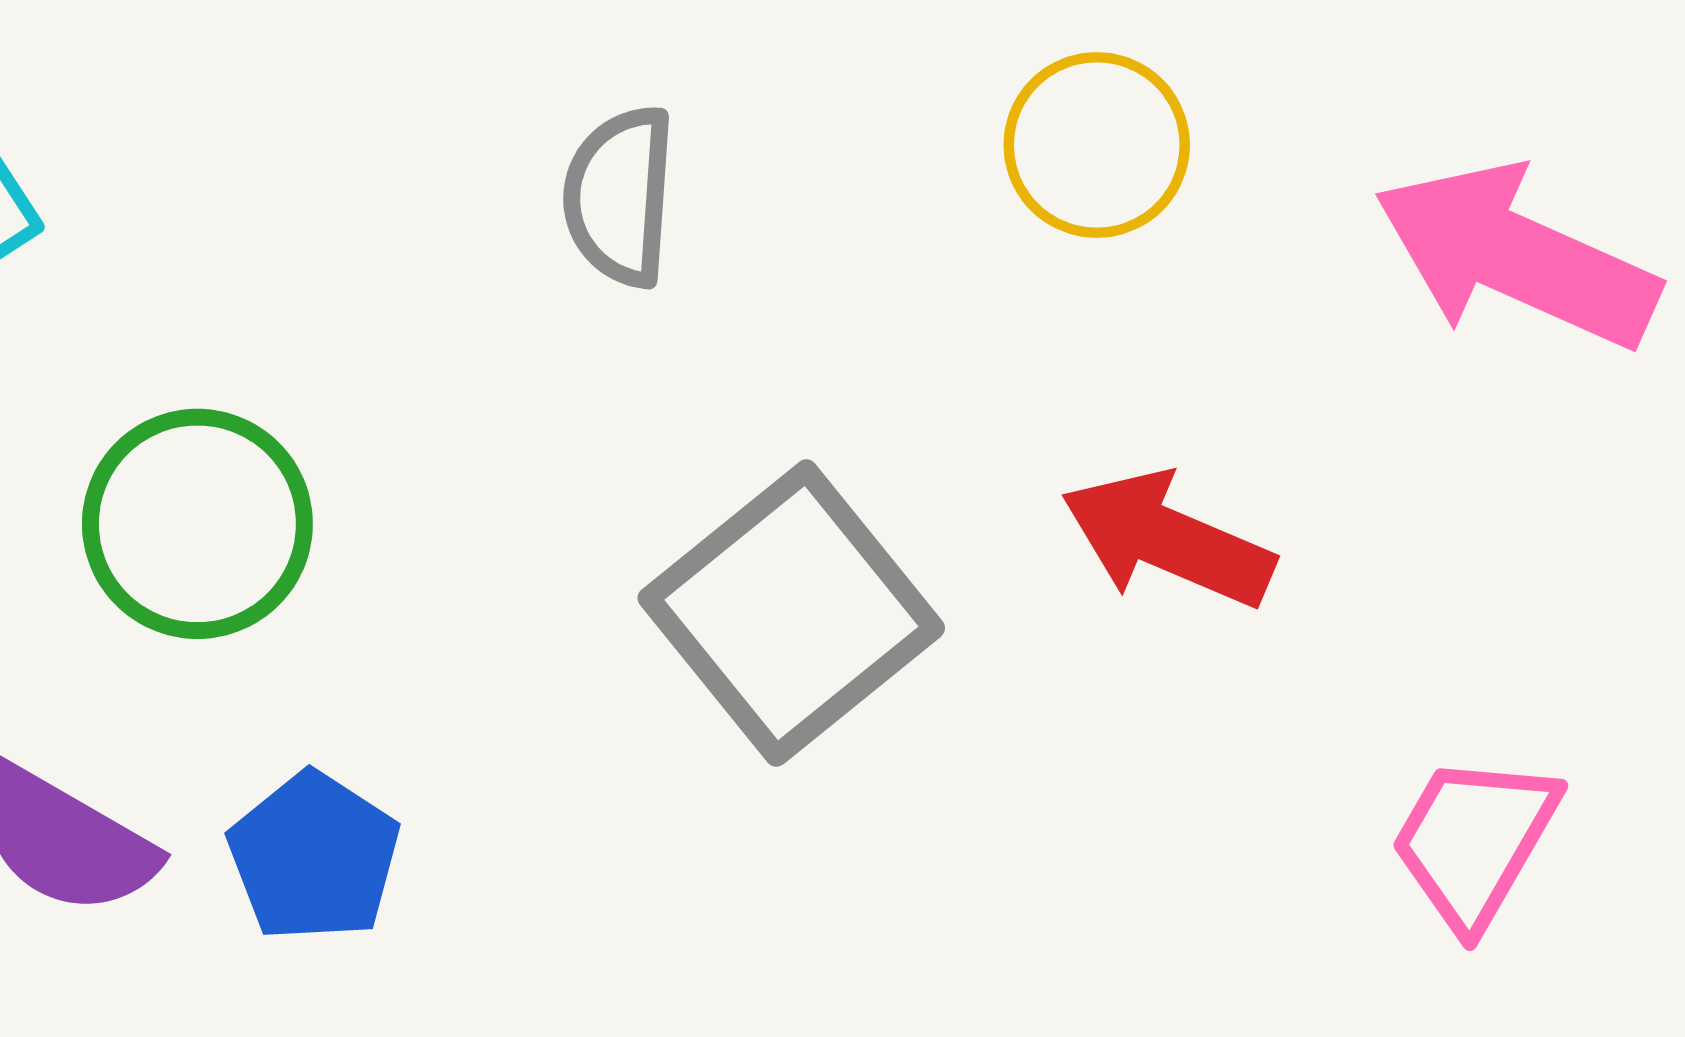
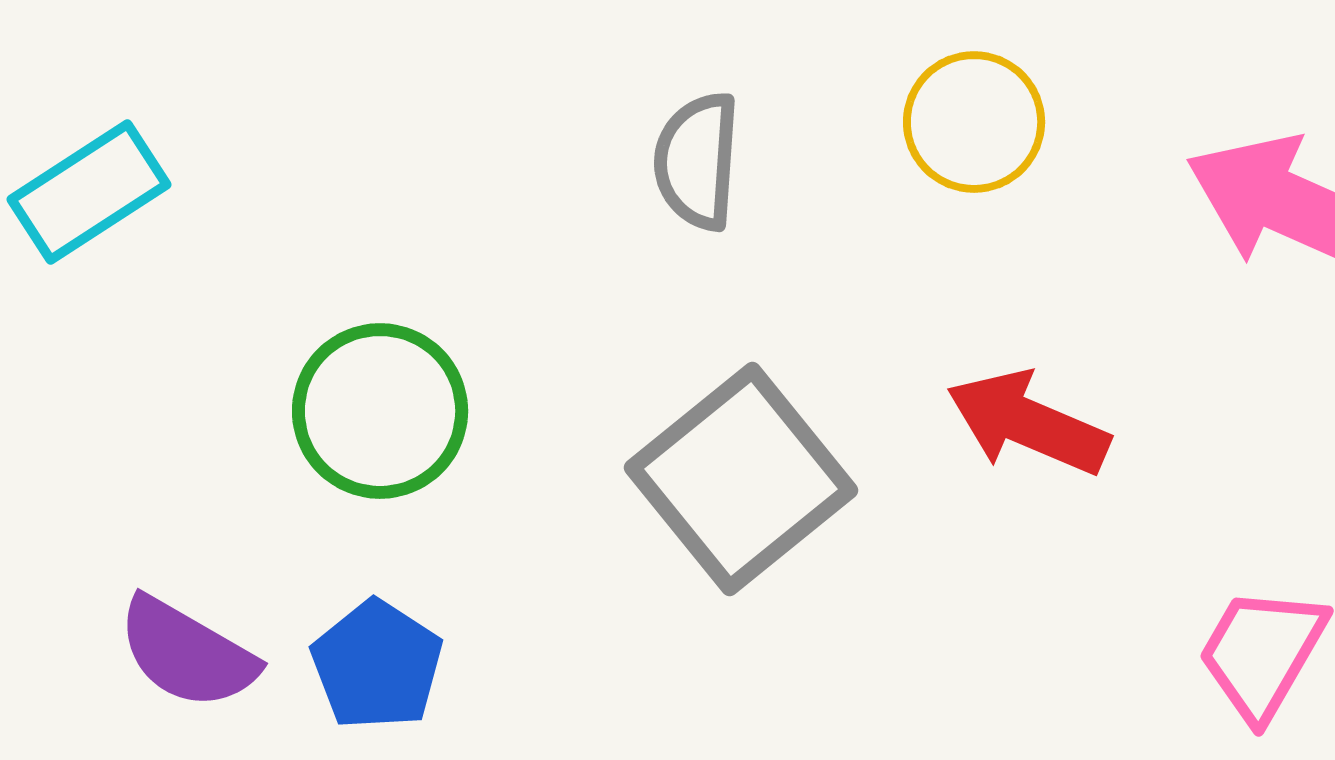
gray semicircle: (620, 196) -> (697, 161), moved
green circle: (197, 524) -> (380, 411), moved

